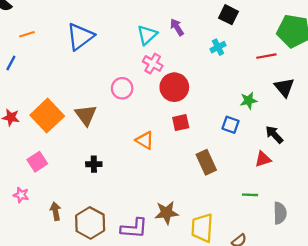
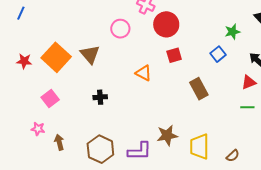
blue square: (231, 125) -> (218, 54), turned 35
green line: (250, 195) -> (247, 107), moved
brown arrow: (55, 211) -> (59, 142), moved

